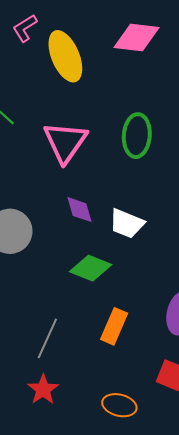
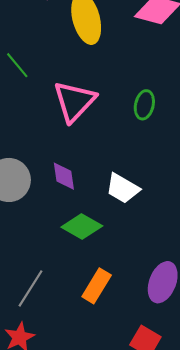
green ellipse: (137, 136) -> (144, 105), size x0.7
purple diamond: (80, 210) -> (64, 176), moved

